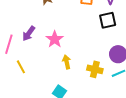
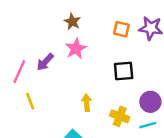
black square: (108, 20) -> (124, 71), moved
pink star: (55, 39) -> (76, 49), moved

